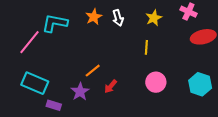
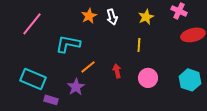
cyan L-shape: (55, 23) -> (68, 44), moved
pink line: (29, 42) -> (32, 24), moved
red arrow: (111, 86) -> (117, 71), moved, turned 128

